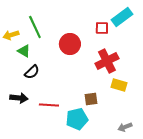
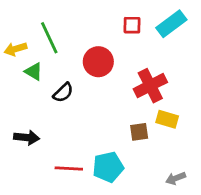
red square: (102, 28) -> (132, 25), moved
black semicircle: (32, 72) -> (63, 93), moved
brown square: (91, 99) -> (139, 132), moved
red line: (49, 105) -> (69, 168), moved

